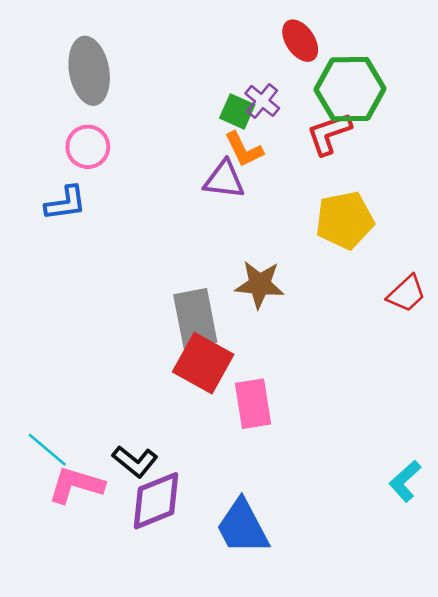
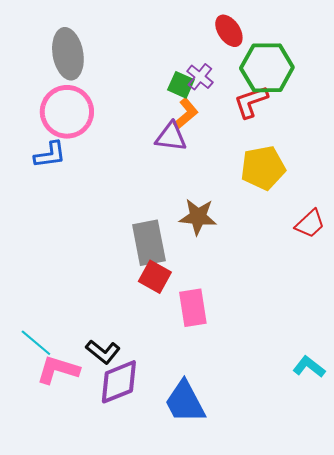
pink circle: (88, 147) -> (67, 112), size x1.6
orange L-shape: (244, 149) -> (186, 114), turned -104
red square: (203, 363) -> (155, 277), size x0.7
cyan L-shape: (405, 481) -> (309, 367), turned 80

